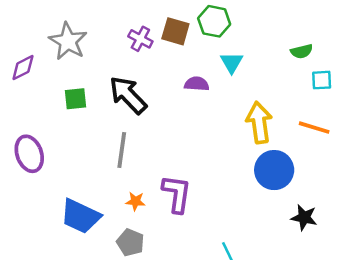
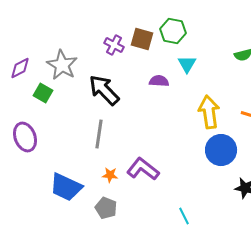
gray star: (68, 41) -> (62, 65), moved
green square: (75, 99) -> (43, 93), moved, turned 36
purple L-shape: (177, 194) -> (143, 169), turned -60

